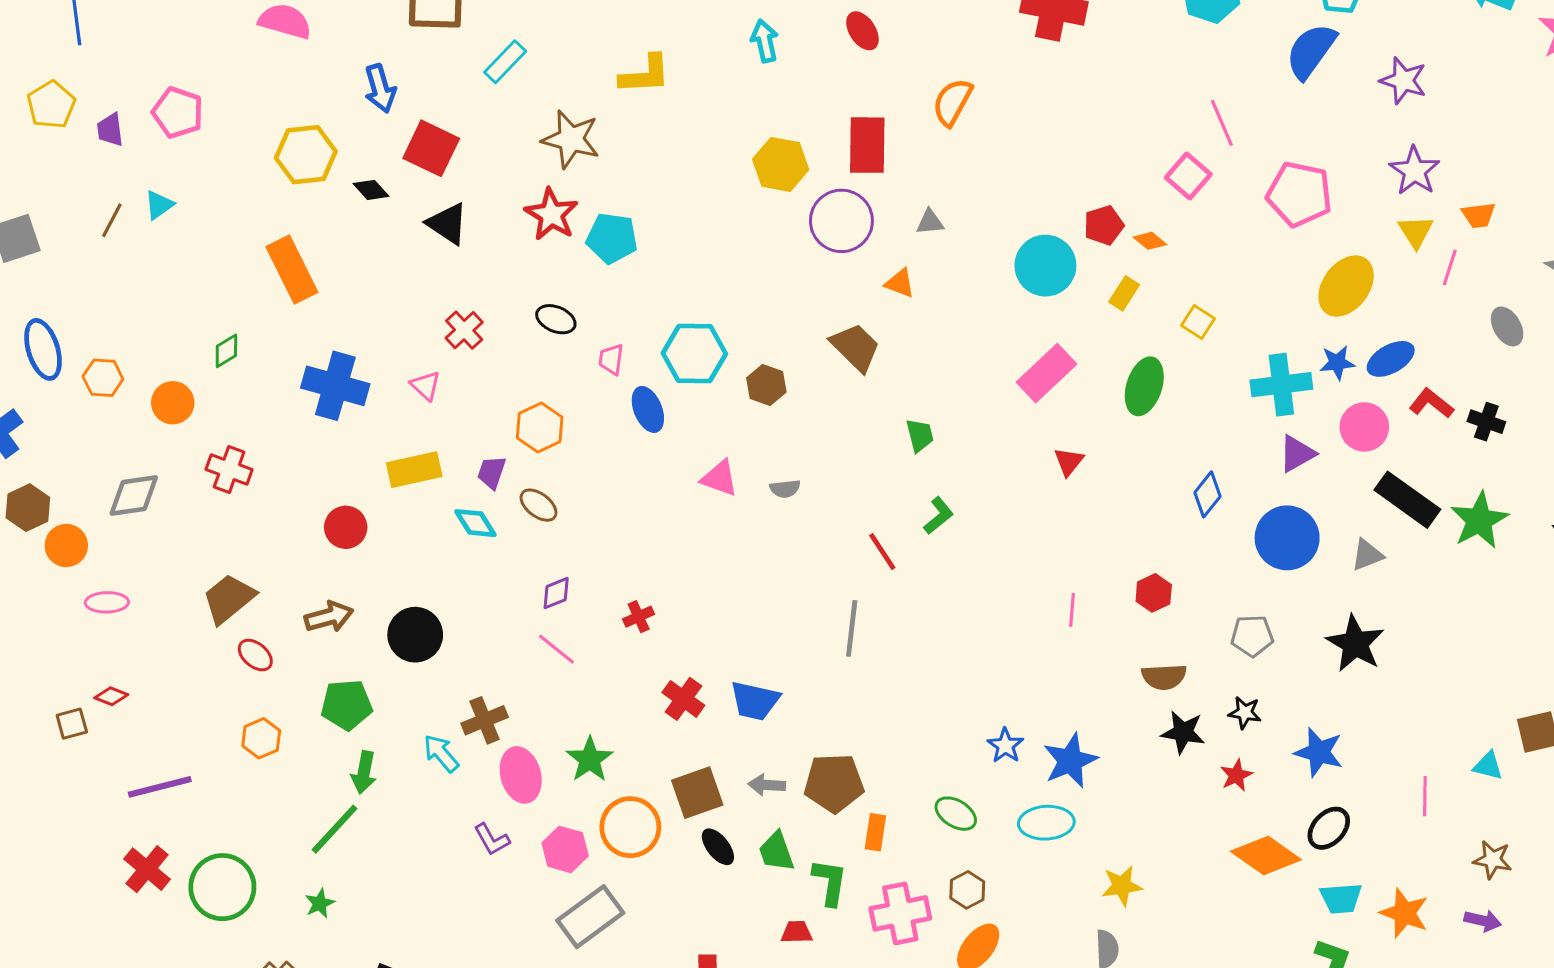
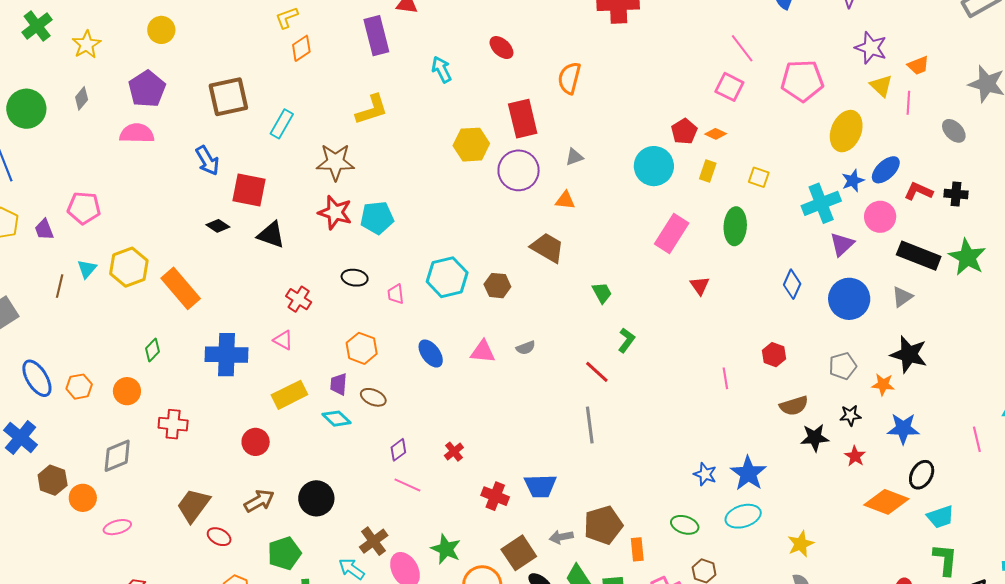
yellow hexagon: (306, 155) -> (129, 267), moved
blue ellipse: (648, 409) -> (431, 354), moved
orange star: (1404, 913) -> (883, 385), moved, size x0.7

